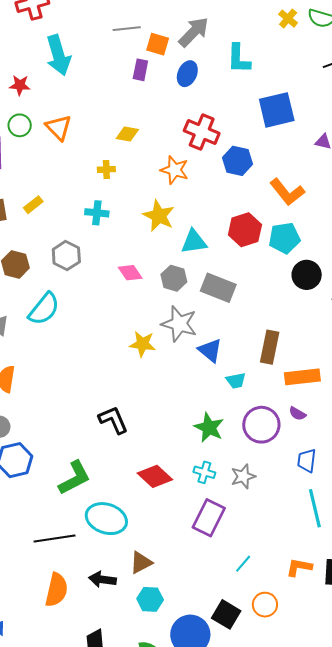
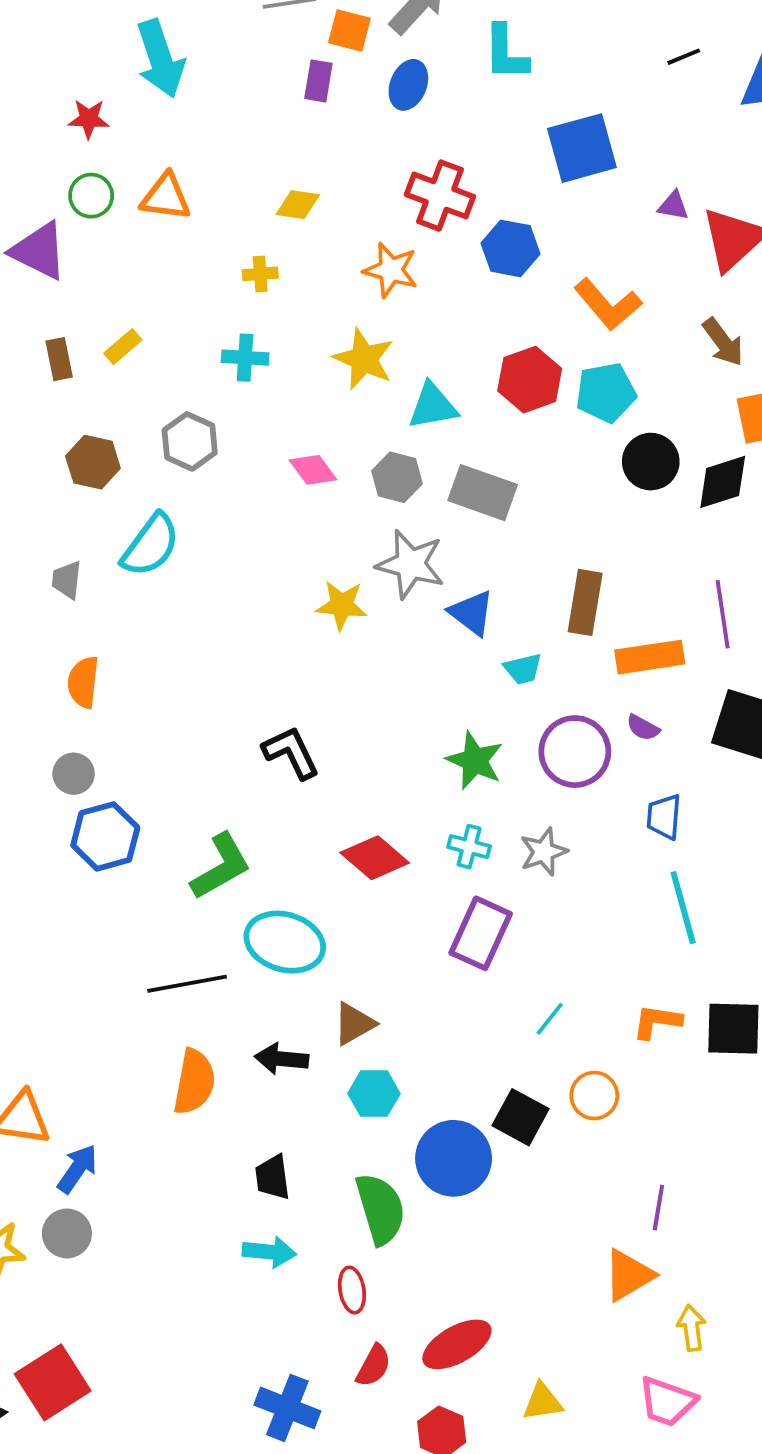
orange triangle: (59, 127) -> (166, 197), turned -36

